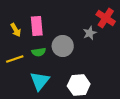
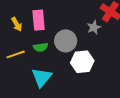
white hexagon: (79, 85) -> (82, 62), moved

